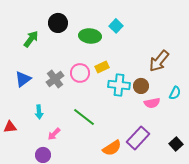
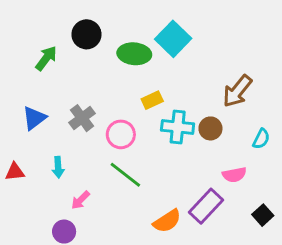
cyan square: (116, 26) -> (173, 39), size x1.6
pink circle: (80, 73) -> (121, 134), moved
pink semicircle: (152, 103) -> (234, 175), moved
red triangle: (10, 127) -> (15, 172), moved

